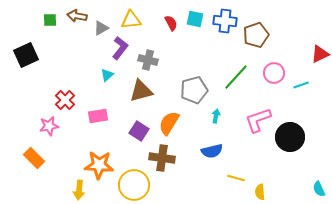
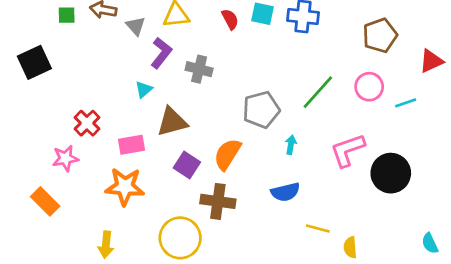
gray triangle: (101, 28) -> (136, 26), turned -42
brown pentagon: (256, 35) -> (380, 35), moved
brown triangle: (141, 91) -> (172, 122), moved
orange star: (99, 165) -> (125, 187), moved

